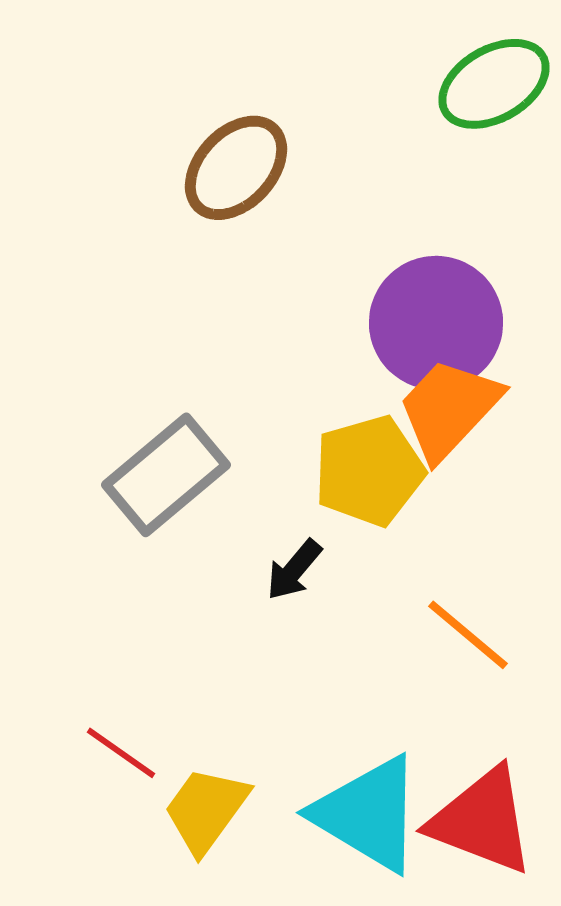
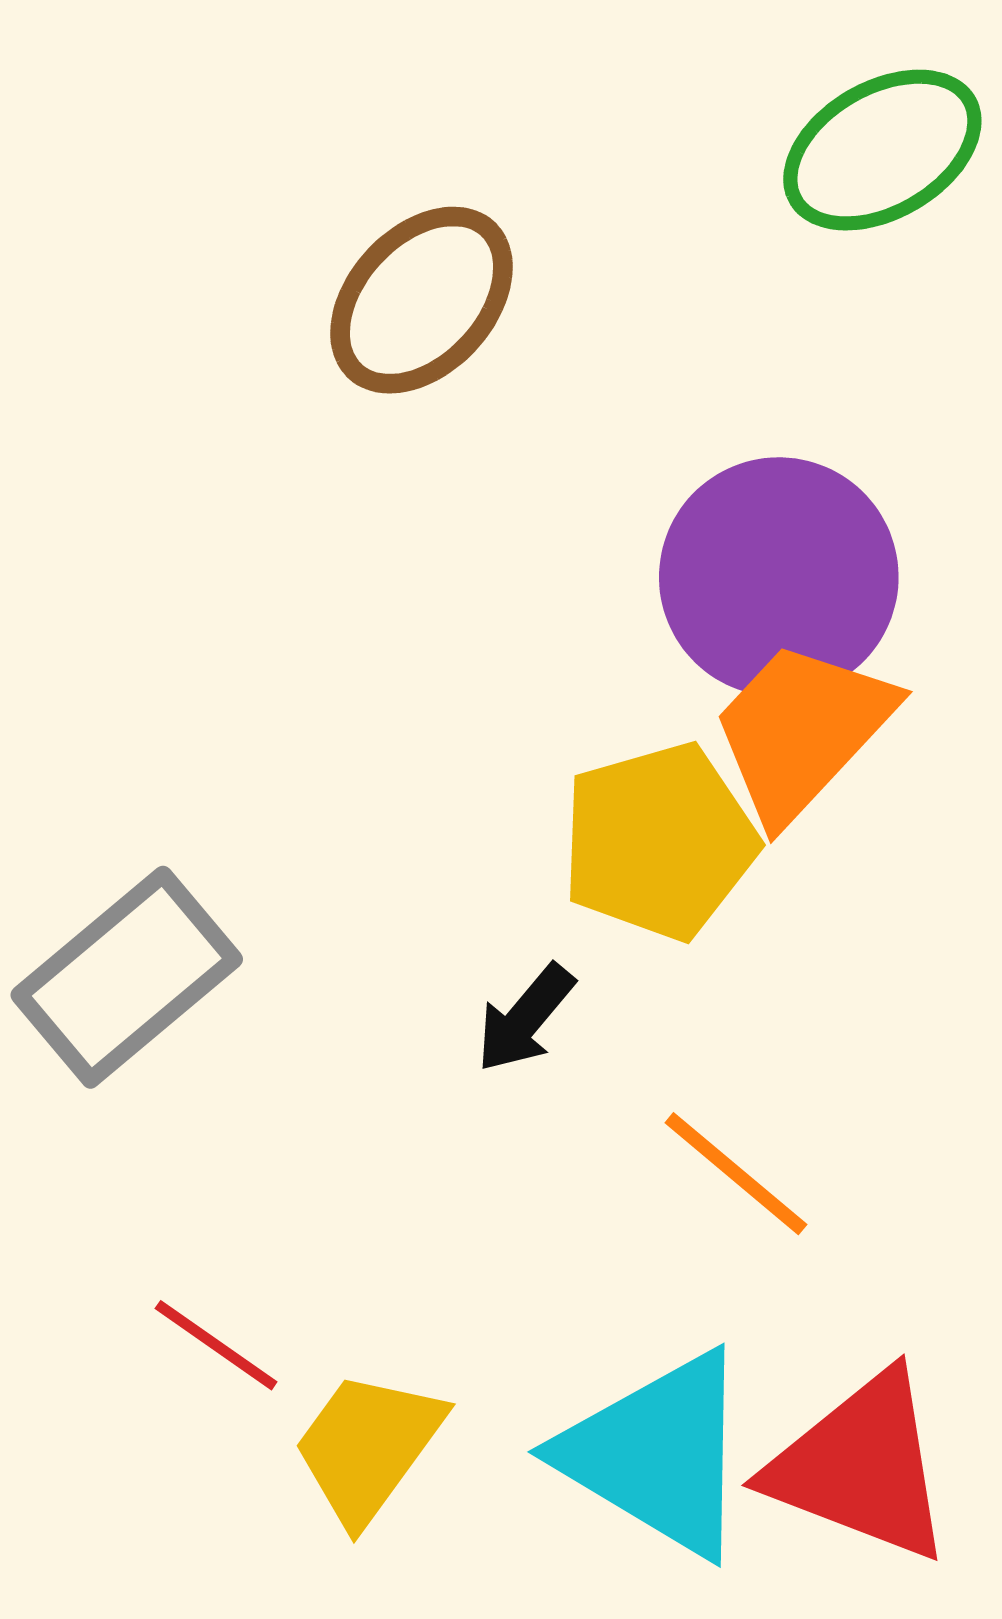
gray rectangle: (166, 475) -> (127, 977), moved
orange line: (468, 635) -> (736, 1174), moved

